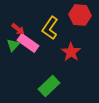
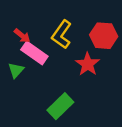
red hexagon: (80, 15) -> (104, 36), moved
green triangle: (13, 45) -> (16, 70), moved

